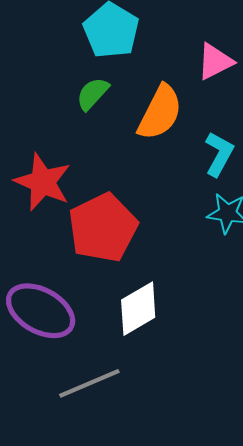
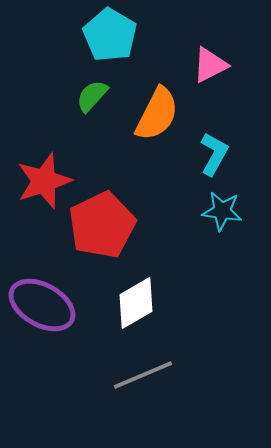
red star: (43, 182) -> (44, 181), turned 30
gray line: (89, 383) -> (143, 375), moved

